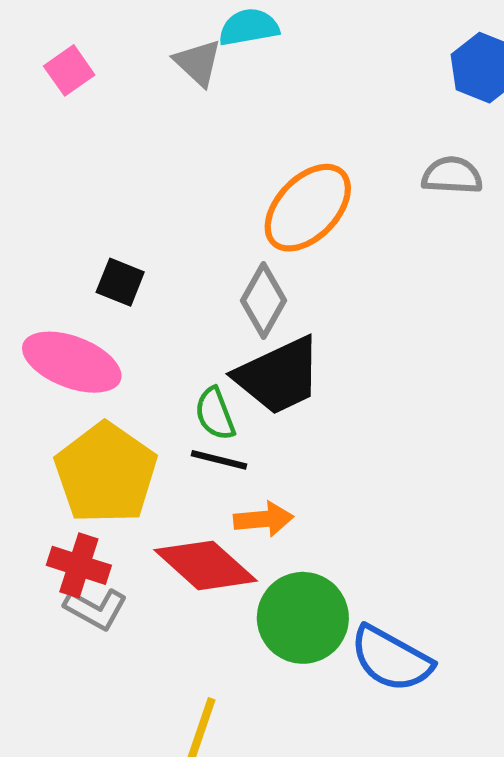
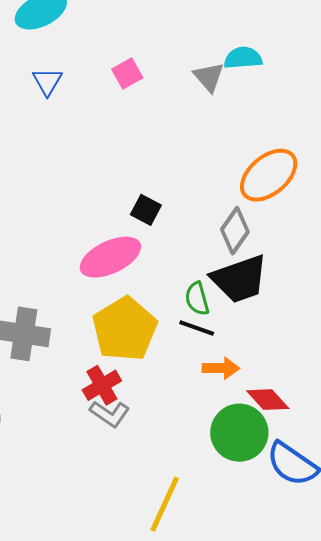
pink ellipse: (72, 362) -> (110, 257), turned -52
red cross: (79, 565) -> (102, 385), turned 36
red diamond: (206, 565) -> (268, 400), moved, size x0.7

